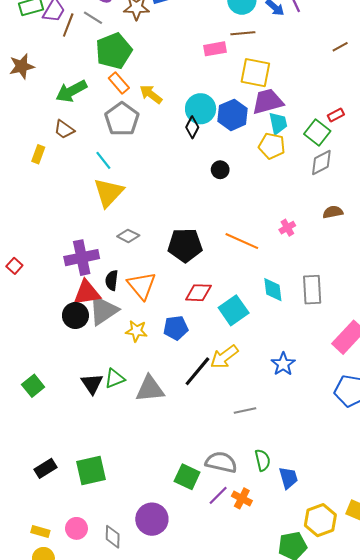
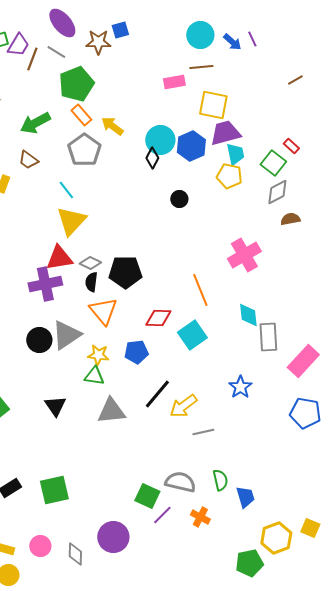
red rectangle: (336, 115) -> (291, 146), turned 70
brown semicircle: (333, 212) -> (290, 219), moved
pink cross: (287, 228) -> (244, 255), size x2.0
orange line: (242, 241) -> (200, 290), moved, turned 44
black pentagon: (185, 245) -> (125, 272), moved
black semicircle: (112, 280) -> (91, 282), moved
cyan diamond: (273, 290) -> (248, 315), moved
gray rectangle: (312, 290) -> (268, 337), moved
red triangle: (87, 293) -> (59, 258), moved
yellow arrow: (224, 357) -> (183, 406), moved
green triangle: (115, 379) -> (94, 376), moved, turned 30
purple line: (218, 495) -> (162, 515), moved

